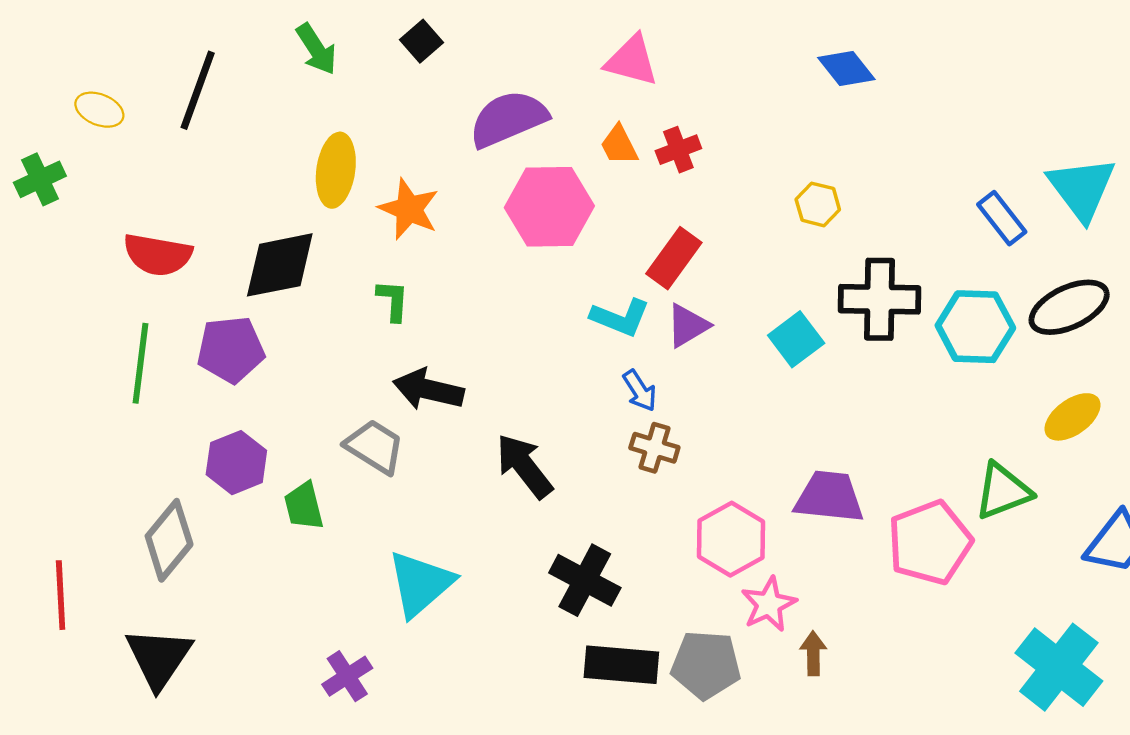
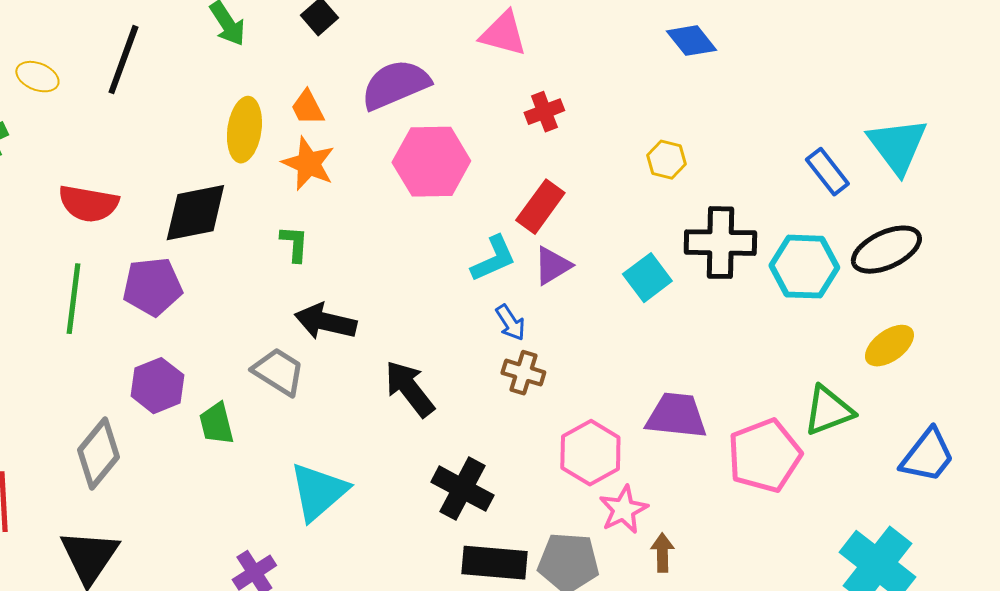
orange trapezoid: (619, 145) -> (307, 108), moved
cyan L-shape: (620, 318) -> (493, 259), turned -46

